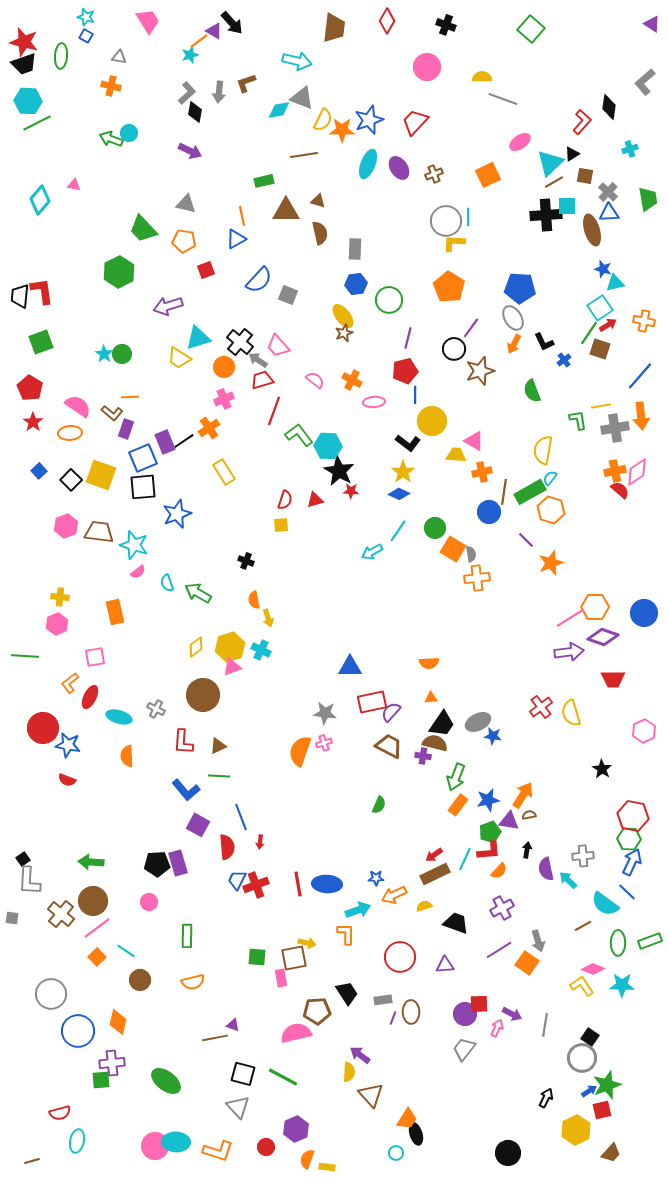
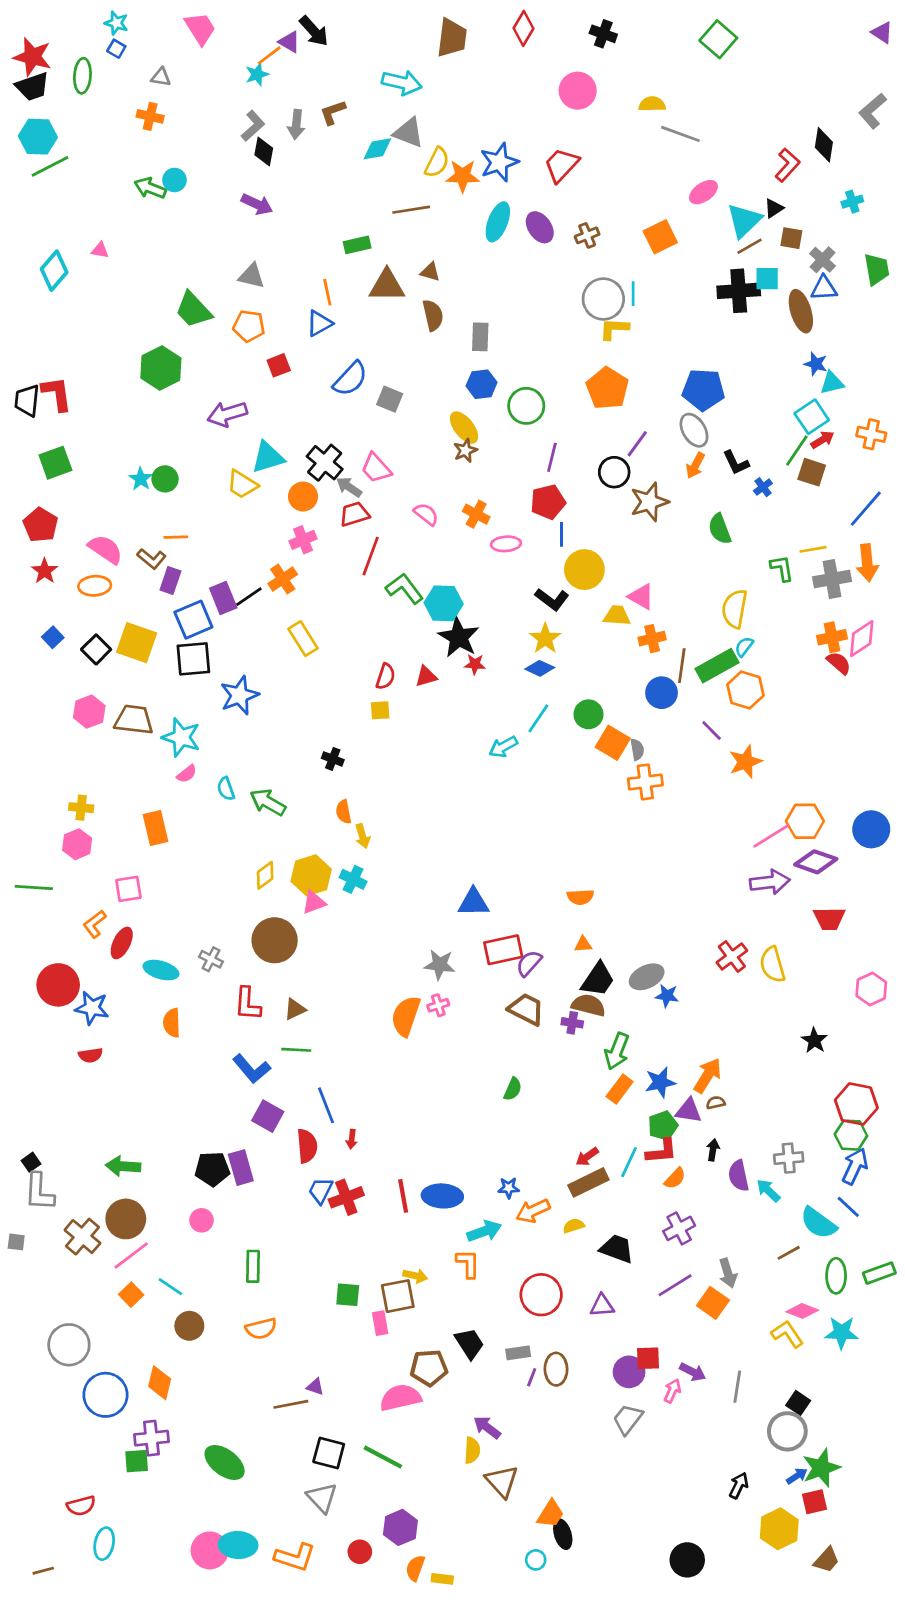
red semicircle: (67, 780) -> (91, 1055), turned -30

